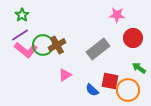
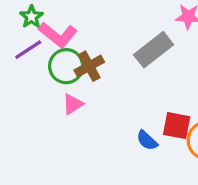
gray rectangle: (98, 49) -> (154, 50), moved
pink L-shape: (26, 50) -> (58, 35), moved
pink triangle: (65, 75) -> (73, 104), moved

